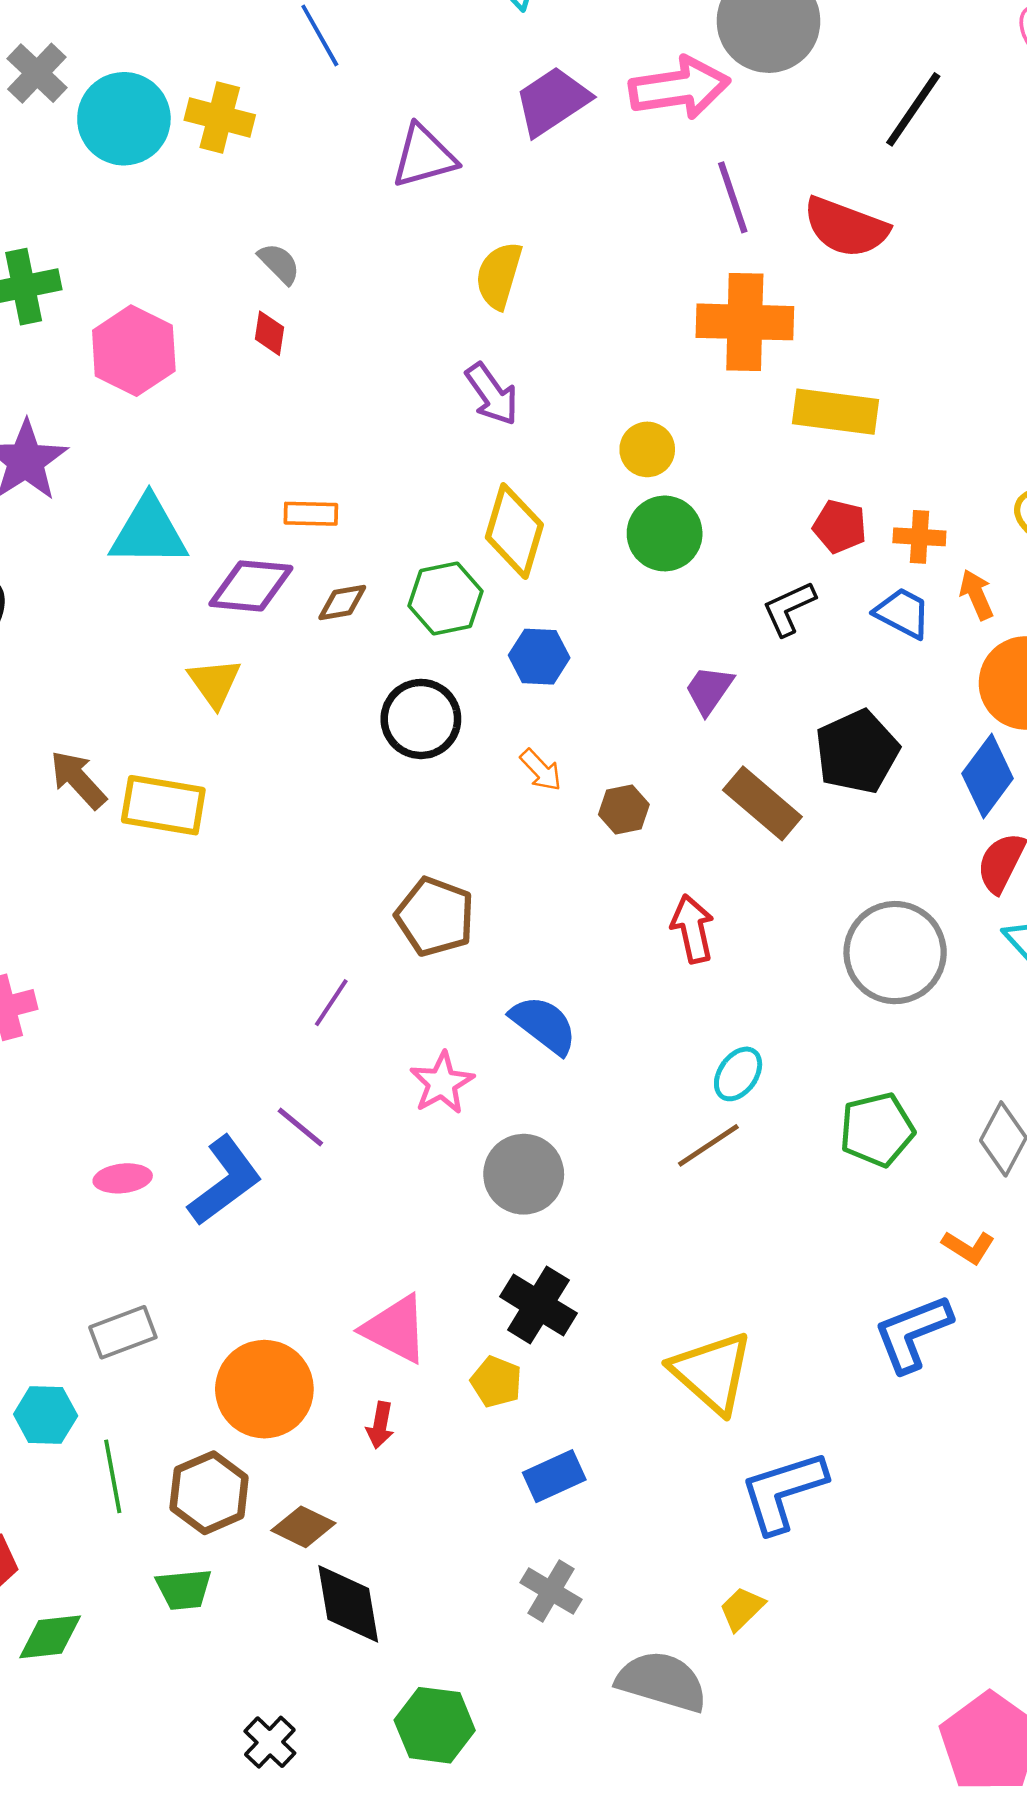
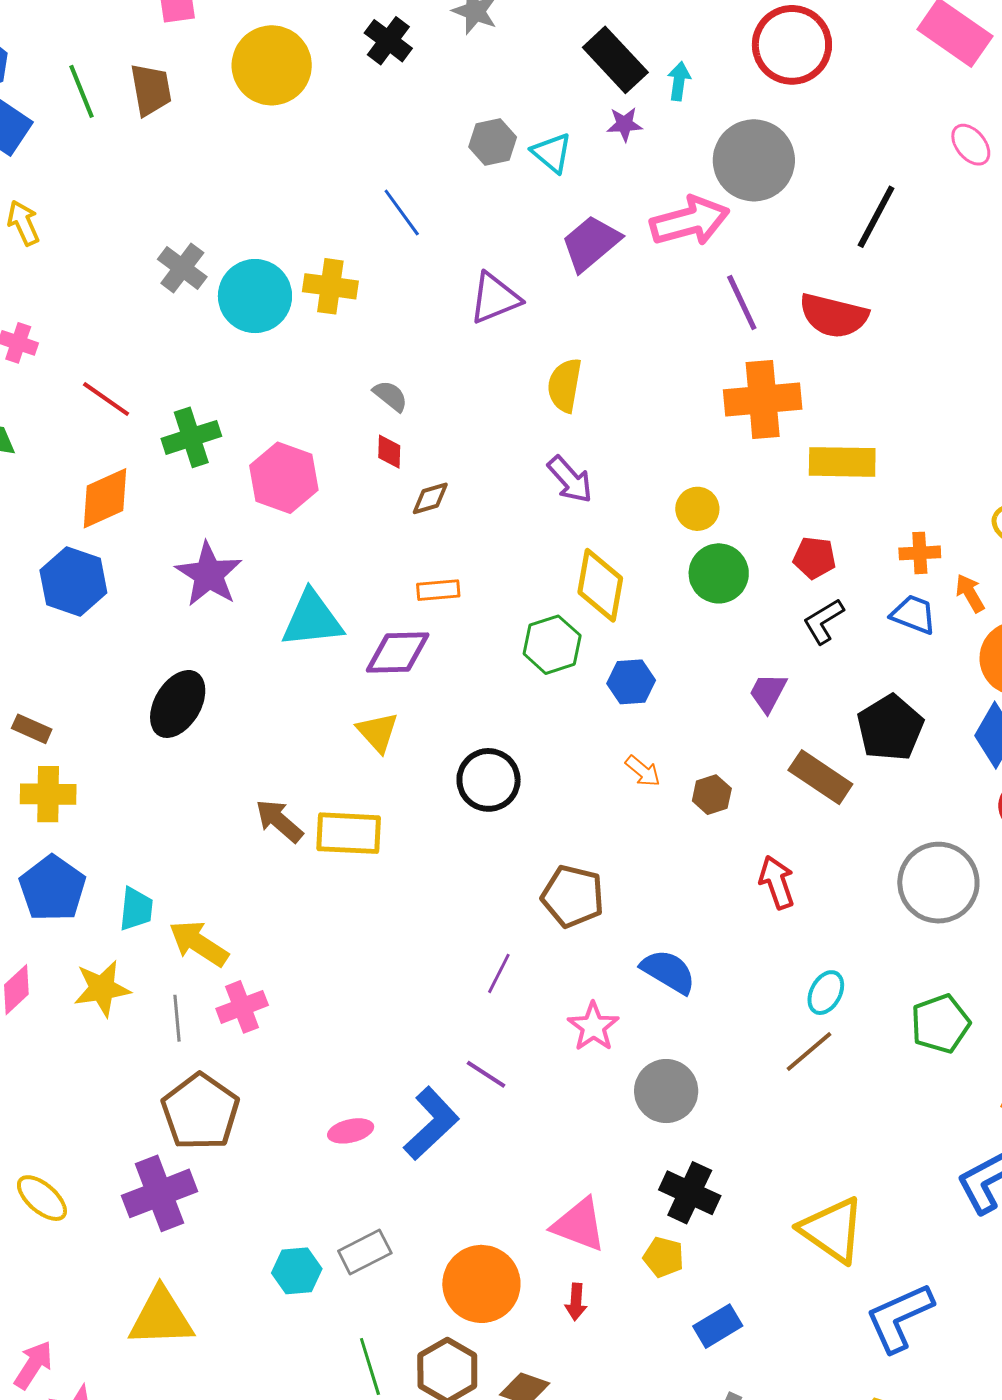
red pentagon: (840, 526) -> (814, 558), moved
brown diamond: (342, 602) -> (430, 498), moved
black circle: (421, 719) -> (489, 780), moved
cyan hexagon: (46, 1415) -> (297, 1271), moved

